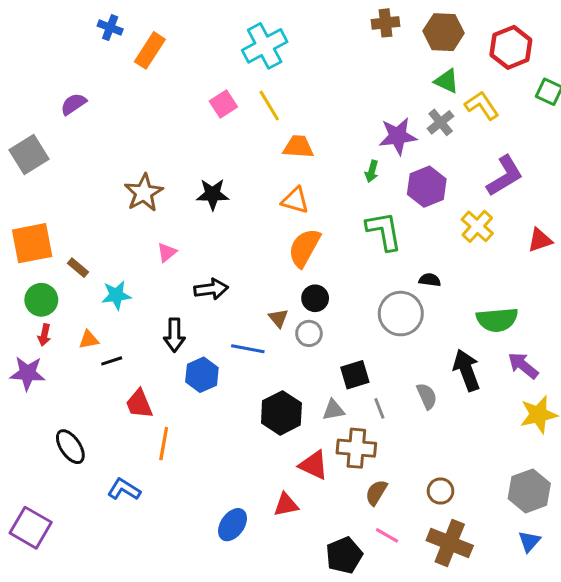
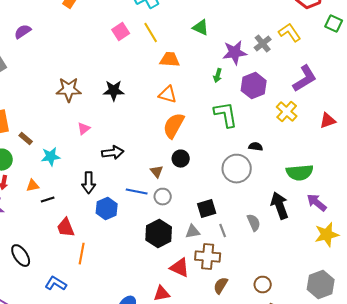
green triangle: (447, 81) -> (201, 28), moved
brown star: (144, 193) -> (69, 90), turned 30
gray circle: (309, 333) -> (163, 197), moved

